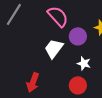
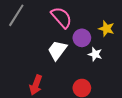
white star: (84, 63) -> (95, 54), moved

